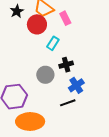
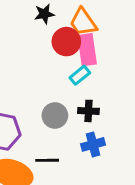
pink rectangle: (65, 18) -> (87, 50), moved, size x1.5
black line: (68, 103) -> (47, 160), moved

